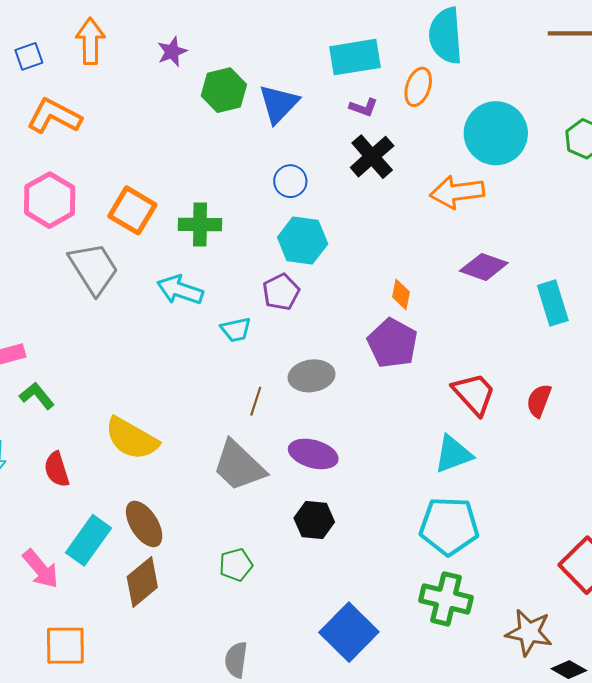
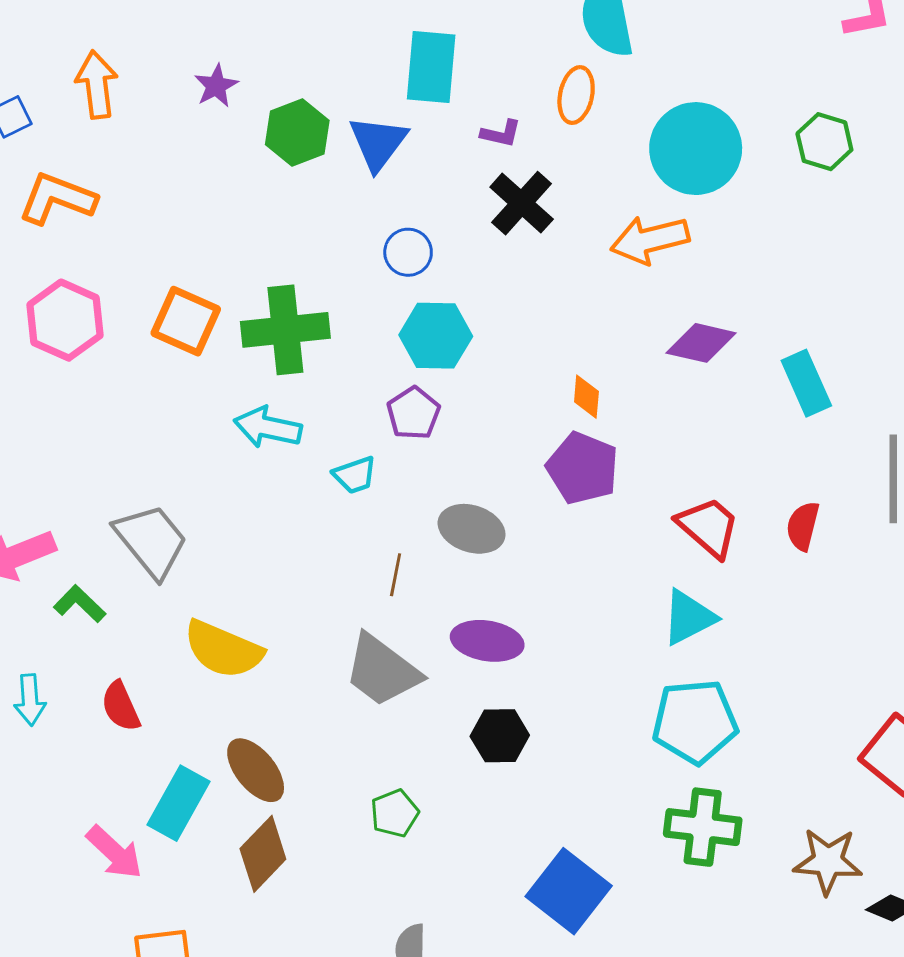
cyan rectangle: (355, 57) -> (431, 67), moved, turned -69
green cross: (200, 224) -> (285, 330), size x1.4
gray trapezoid: (94, 268) -> (151, 541), moved
gray ellipse: (312, 376) -> (472, 529), turned 33

